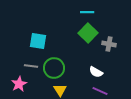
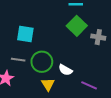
white semicircle: (96, 72) -> (65, 70), moved

